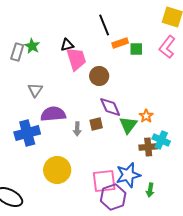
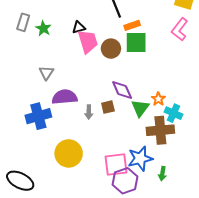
green square: (136, 49) -> (136, 43), moved, size x1.6
gray rectangle: (17, 52) -> (23, 22), moved
brown circle: (99, 76) -> (111, 49), moved
cyan cross: (161, 140) -> (173, 113), moved
brown cross: (148, 147) -> (160, 130), size x1.5

